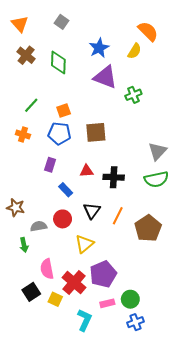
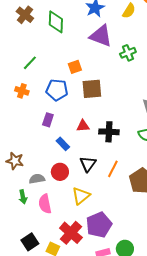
orange square: (64, 110) -> (75, 67), moved
pink semicircle: (47, 269) -> (45, 204), moved

